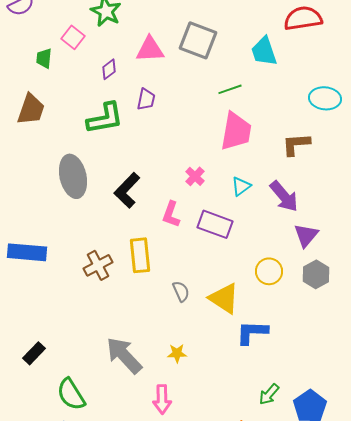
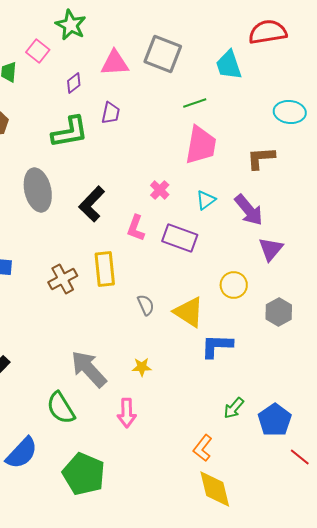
gray hexagon: (316, 274) -> (279, 312), moved
green semicircle: (71, 394) -> (61, 408), moved

